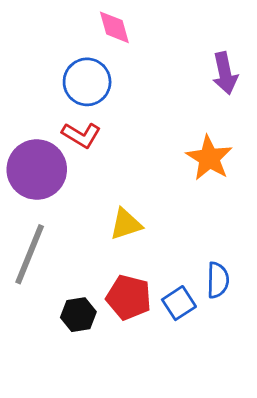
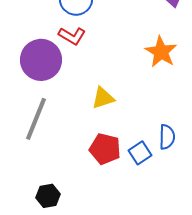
black hexagon: (78, 315) -> (48, 196), moved

